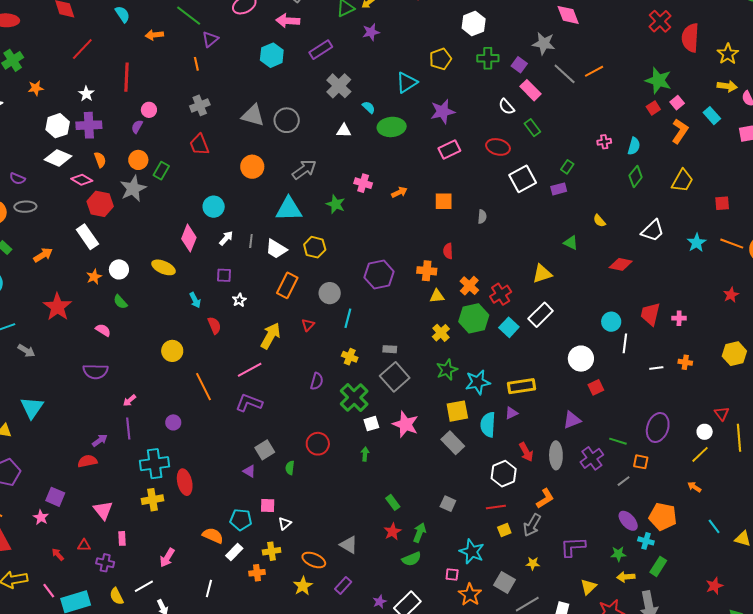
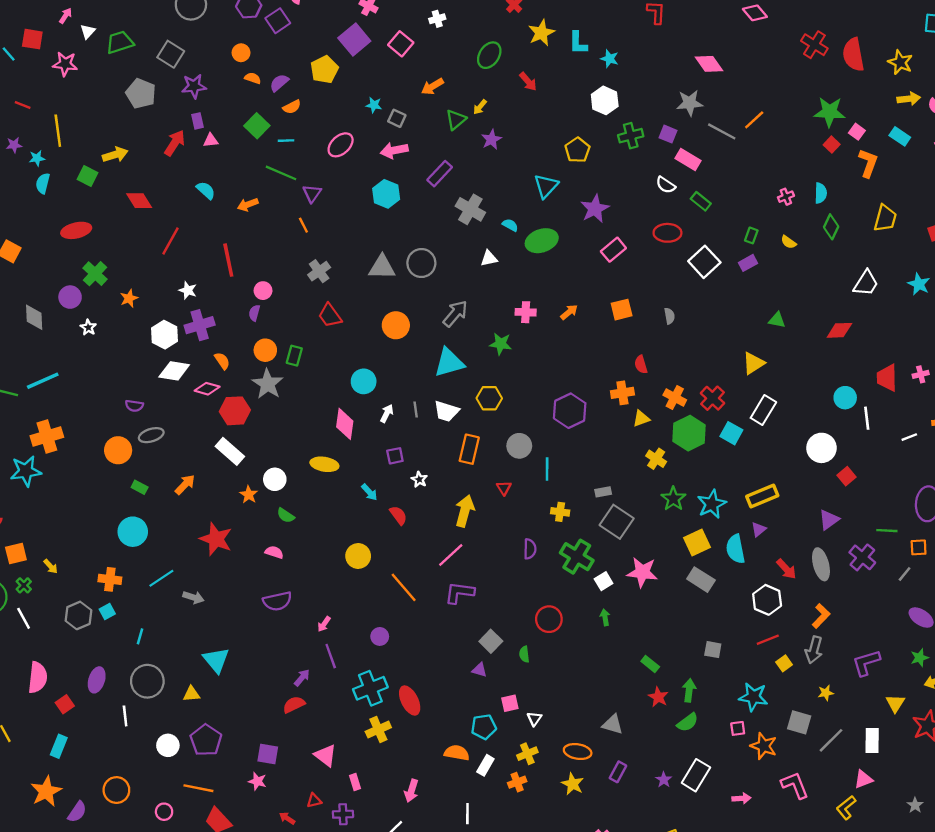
yellow semicircle: (599, 221) -> (789, 242), moved

